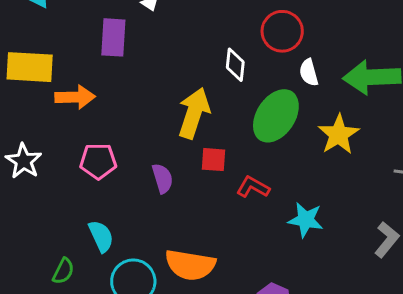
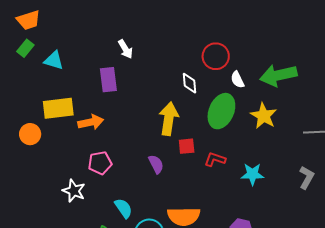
white star: (24, 161) -> (74, 191), moved
pink pentagon: (98, 161) -> (100, 163), moved

